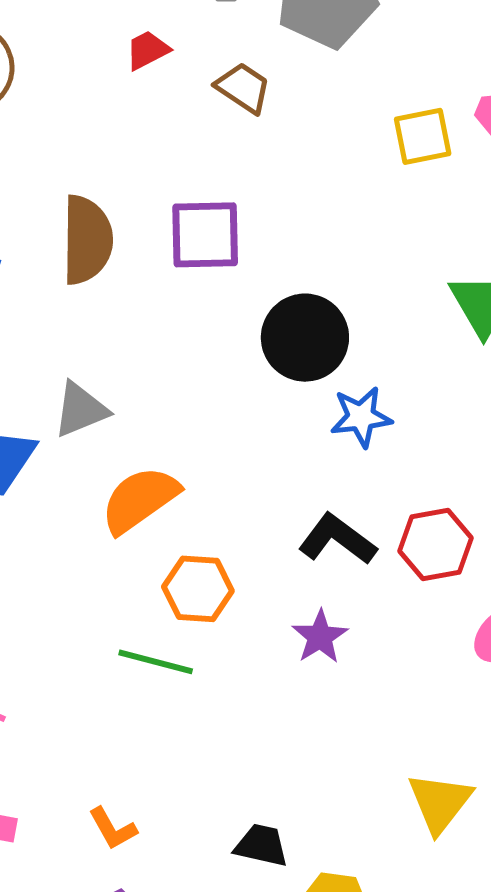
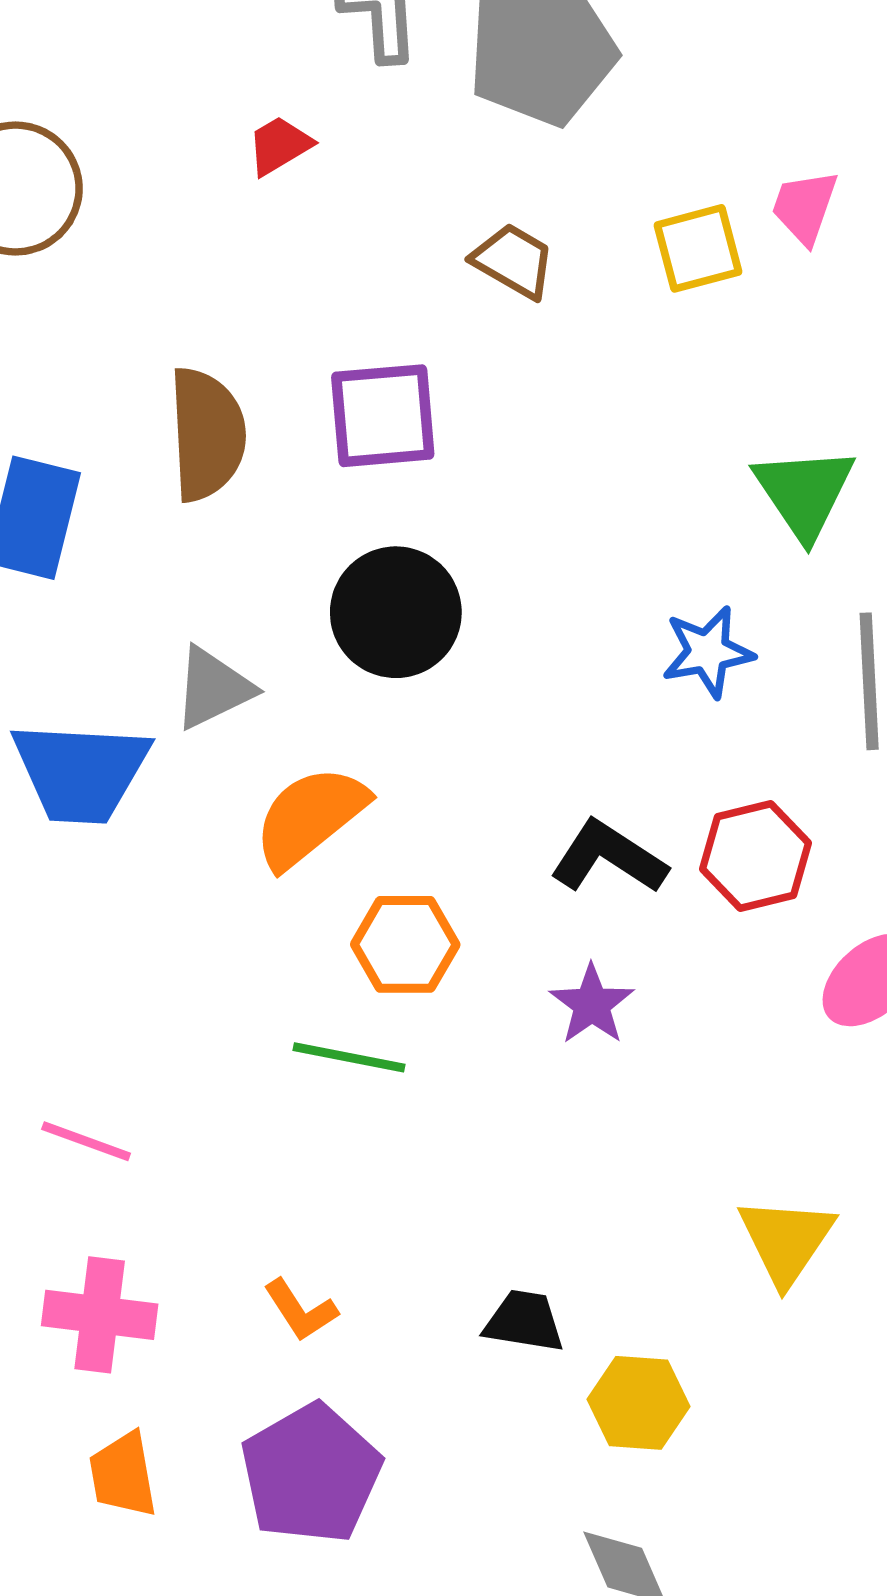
brown trapezoid: (243, 88) -> (514, 261), moved
black circle: (305, 338) -> (396, 612), moved
blue star: (361, 417) -> (708, 652), moved

